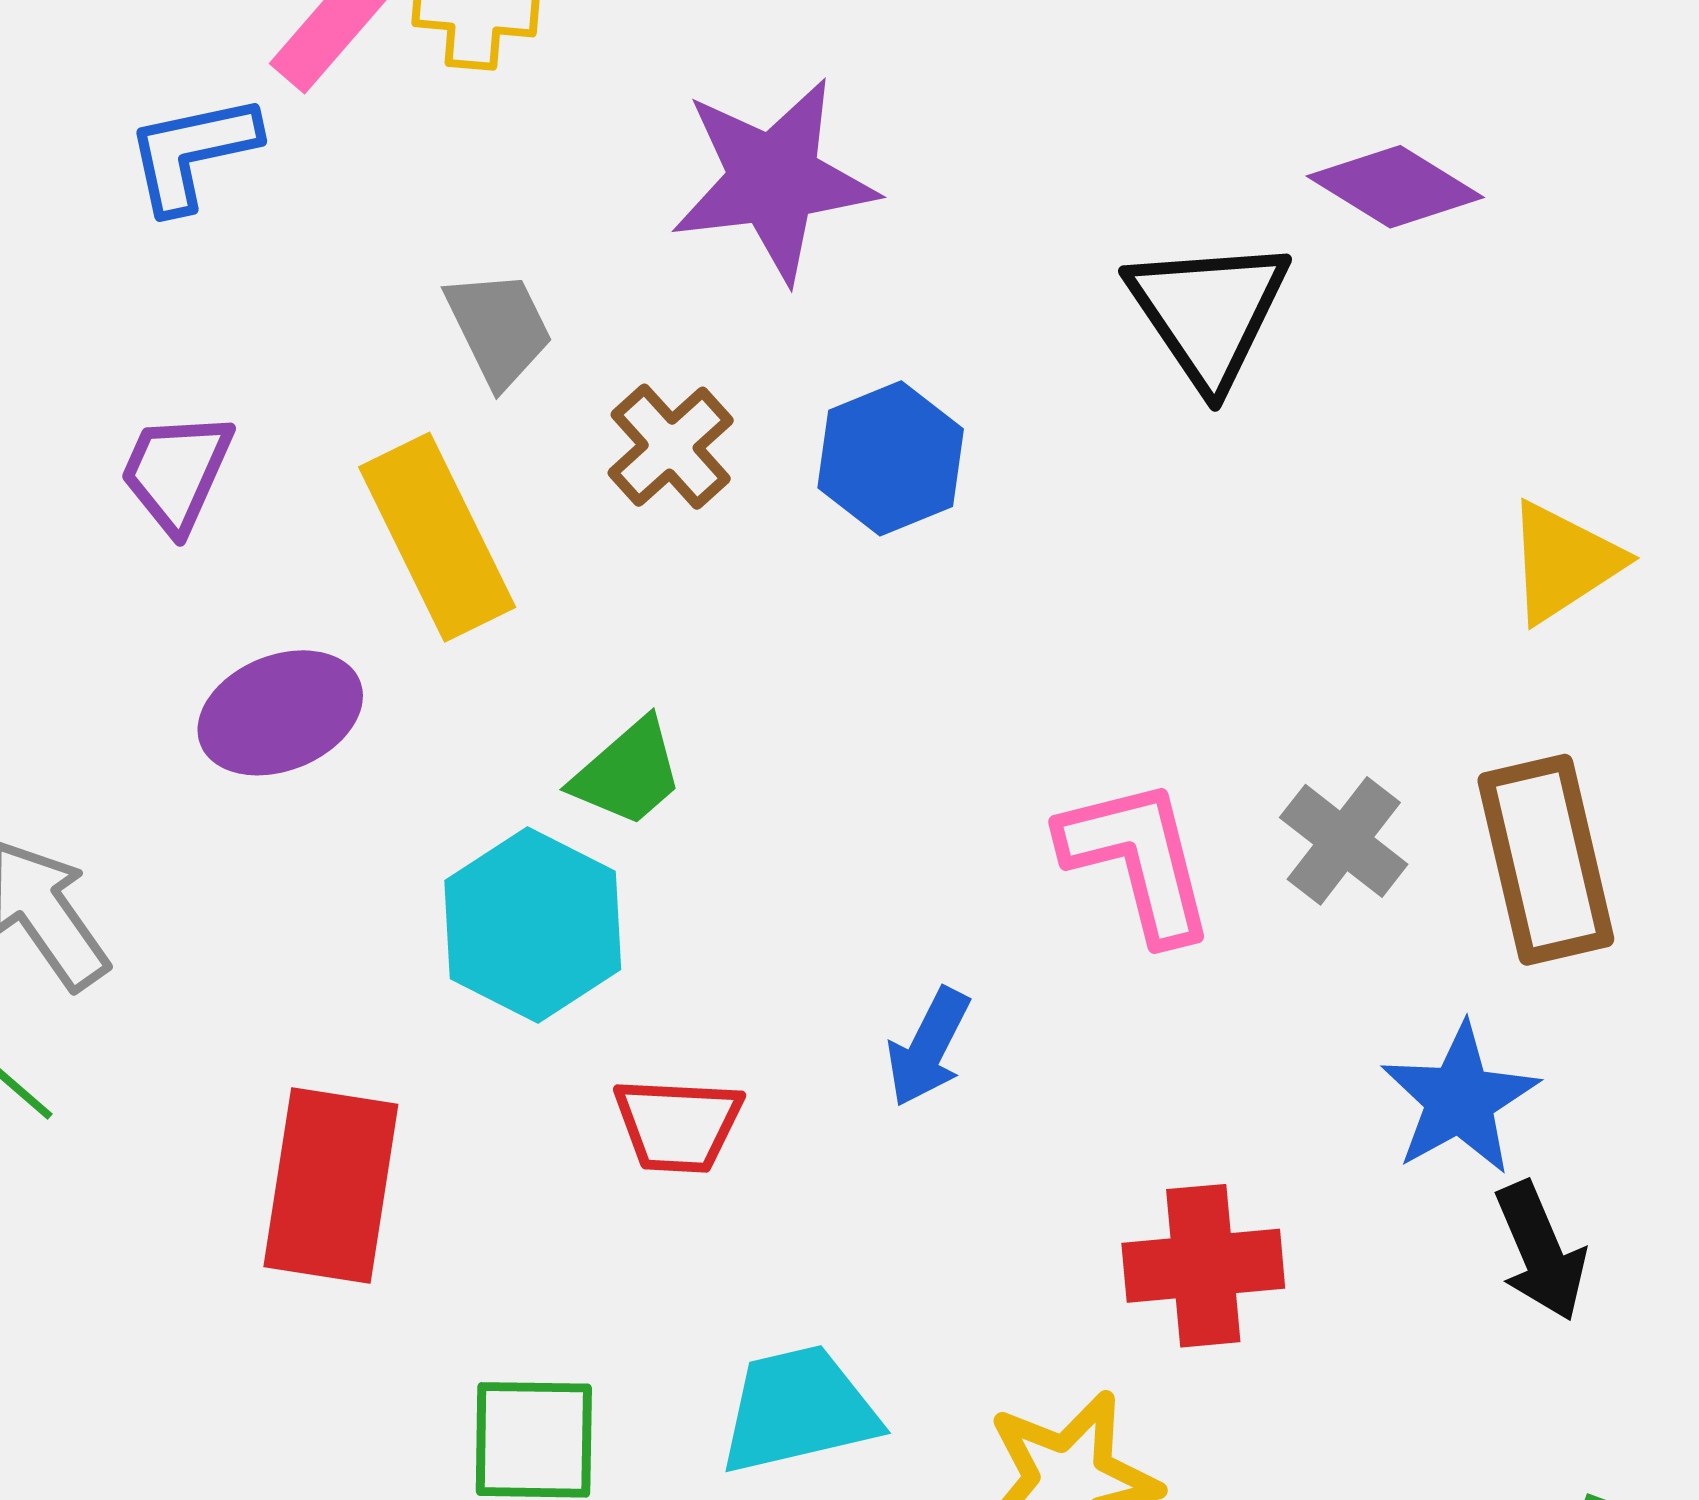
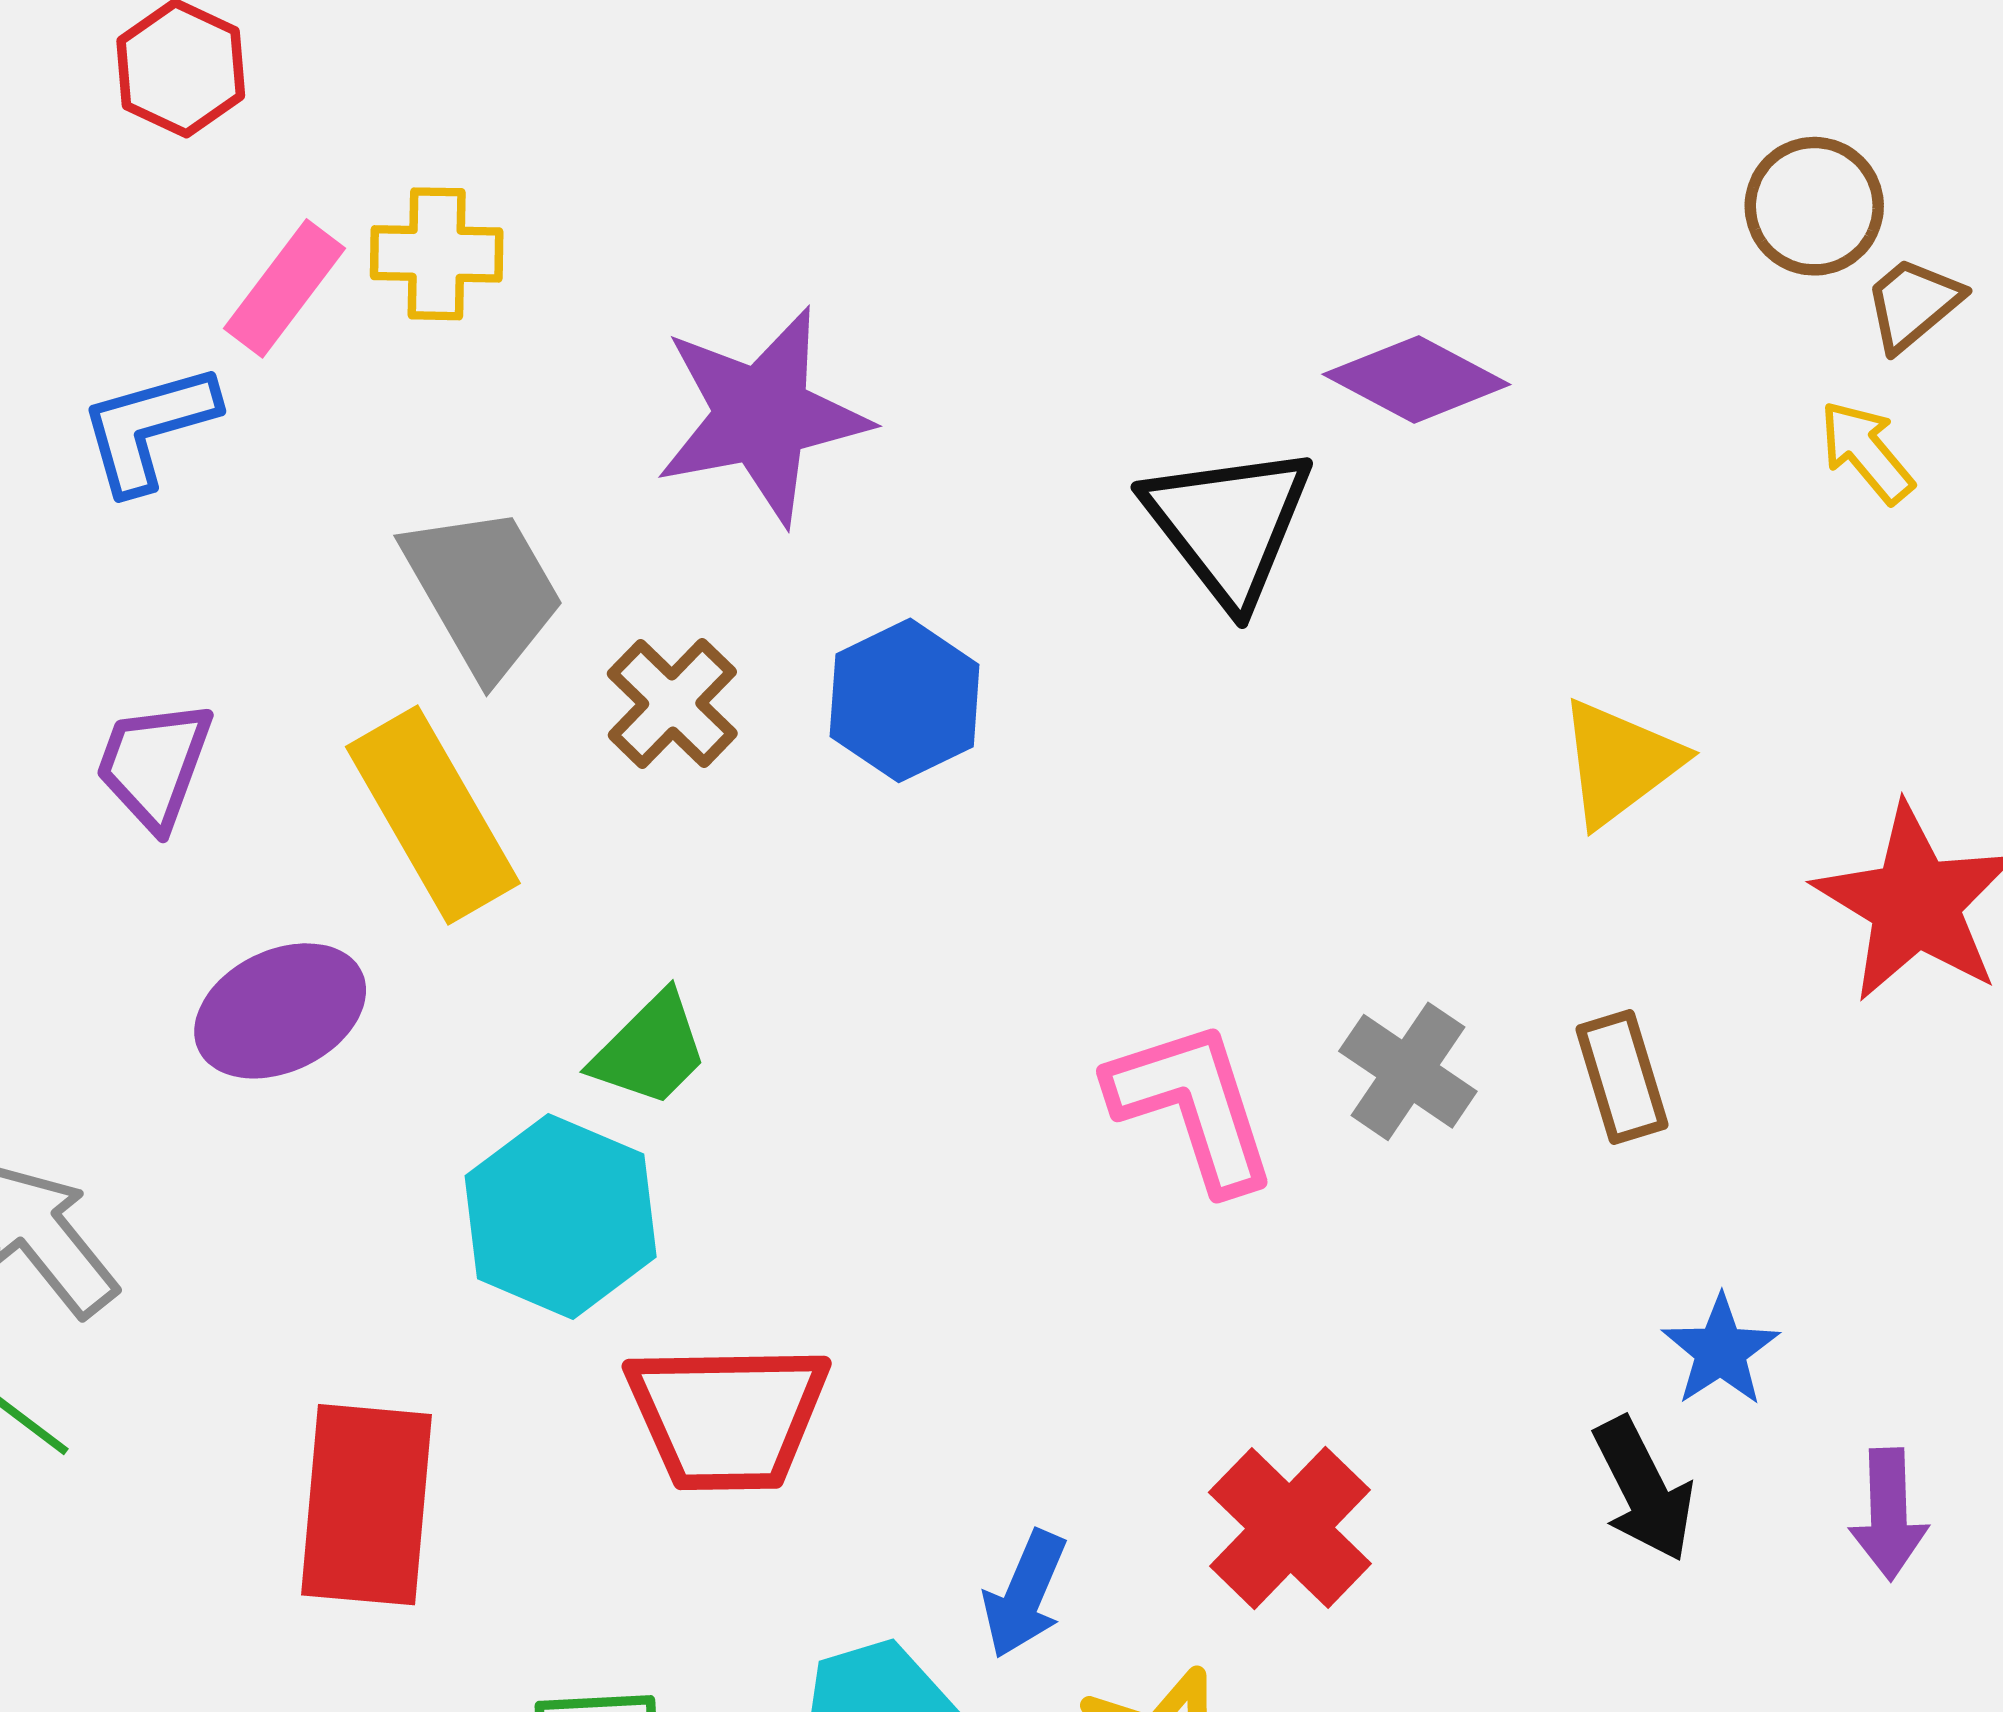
gray trapezoid: (499, 328) -> (483, 591), size x1.4
brown rectangle: (1546, 860) -> (1622, 1077), size x0.6
blue arrow: (928, 1047) -> (1025, 1594), moved
blue star: (1460, 1099) -> (1721, 1351), moved, size x0.7
red trapezoid: (678, 1125) -> (727, 1417), size x1.5
red cross: (1203, 1266) -> (1290, 1528), turned -37

